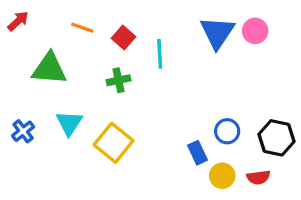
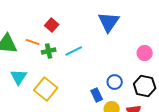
orange line: (82, 28) -> (33, 42), moved
pink circle: (255, 31) -> (145, 53), moved
cyan line: (160, 54) -> (74, 51), moved, turned 66

